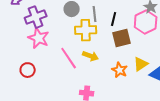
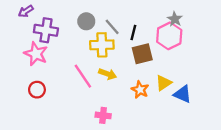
gray line: (95, 14) -> (112, 27), turned -35
purple cross: (36, 17) -> (46, 30), turned 30
pink star: (39, 38) -> (36, 54), moved

